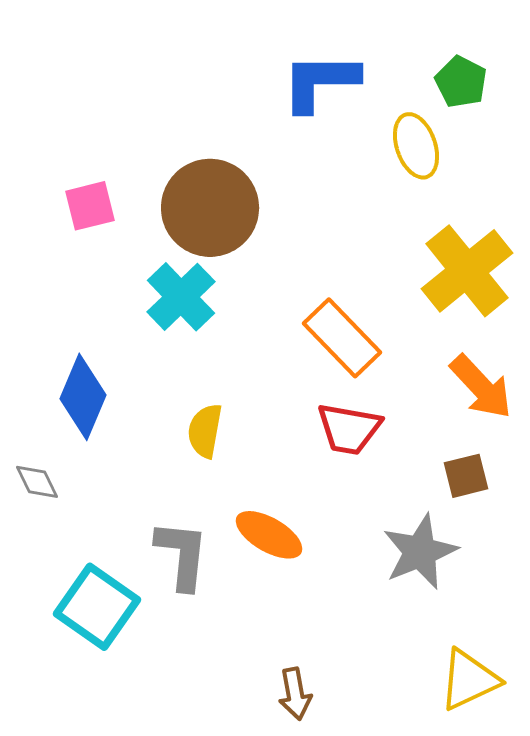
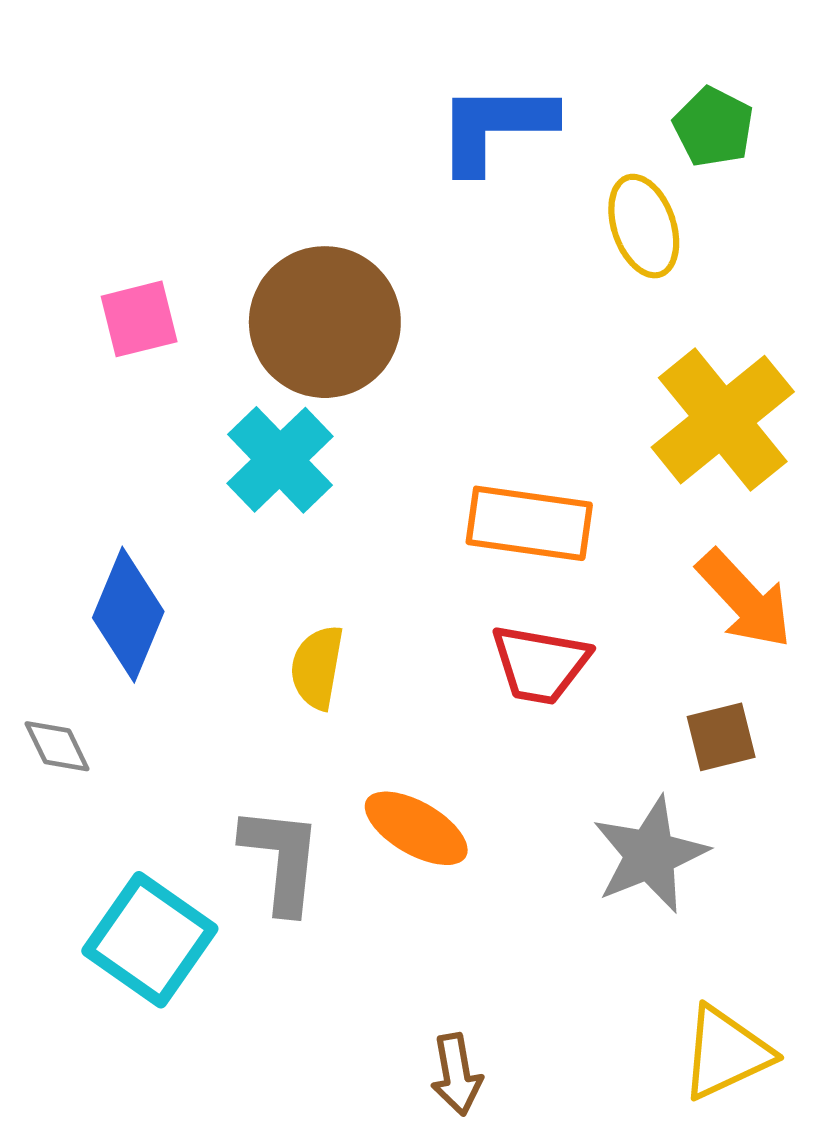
orange rectangle: (342, 338) -> (529, 523), turned -38

